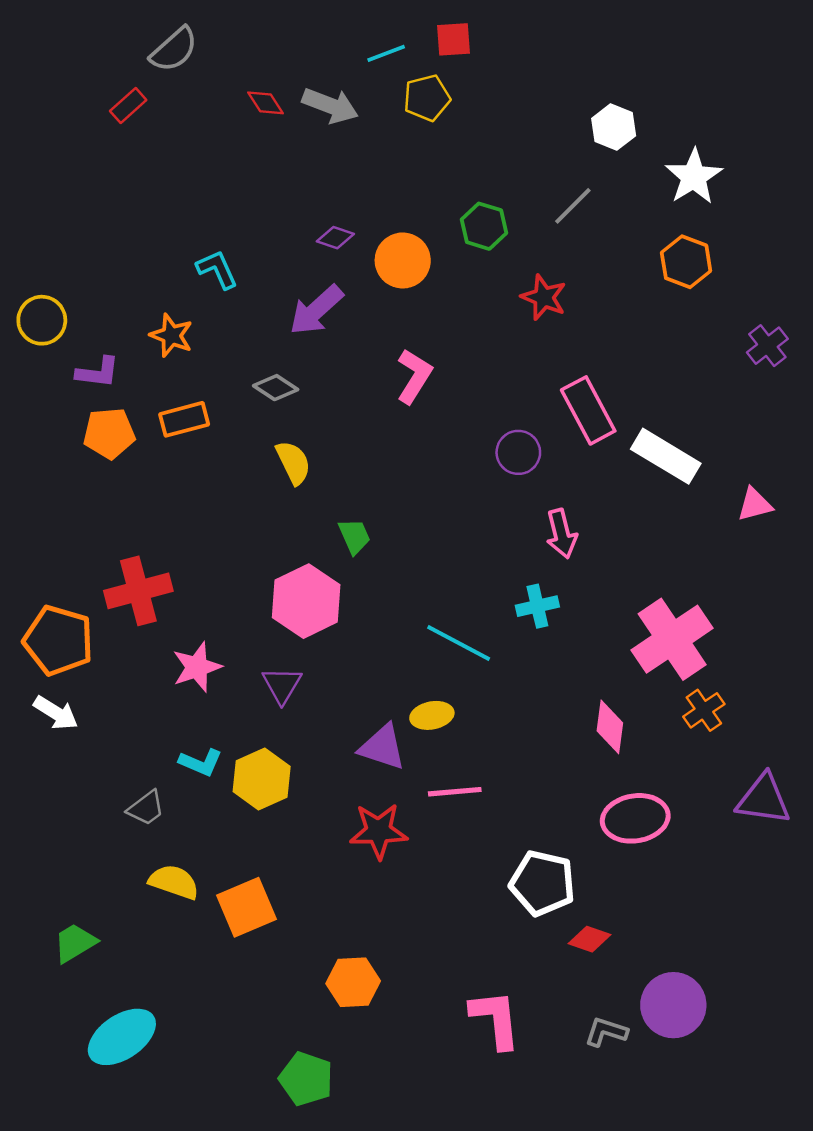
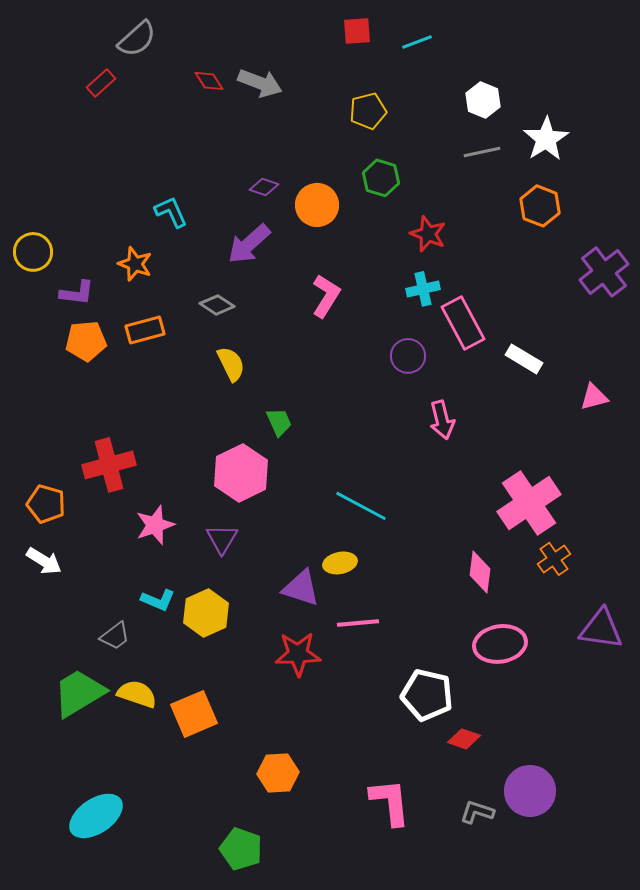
cyan line: (386, 53) -> (417, 42), moved
yellow pentagon: (427, 98) -> (368, 111), moved
gray line: (573, 206) -> (482, 152), moved, turned 33
purple cross: (767, 346) -> (604, 272), size x1.5
white rectangle: (666, 456) -> (524, 359), size x0.7
cyan cross: (537, 606) -> (423, 289), moved
orange pentagon: (58, 640) -> (46, 504), size x0.7
green trapezoid: (75, 943) -> (79, 693), moved, size x1.5

